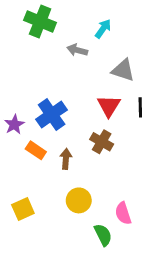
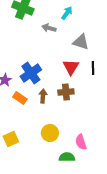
brown cross: (102, 142) -> (66, 92), turned -35
brown arrow: (66, 159) -> (43, 96), moved
green semicircle: (103, 235) -> (67, 157), turned -63

